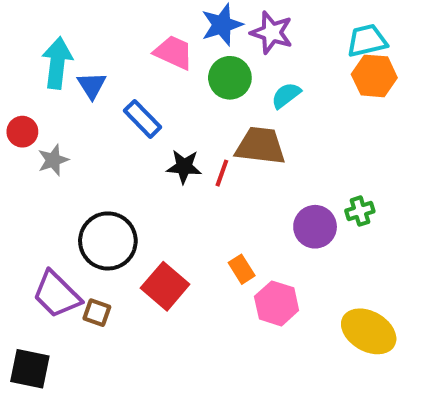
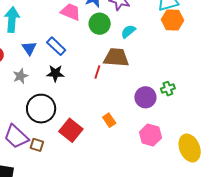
blue triangle: (92, 85) -> (29, 48), moved
gray star: (53, 160) -> (20, 76), moved
black star: (184, 167) -> (55, 73), moved
pink hexagon: (277, 303) -> (150, 135), moved
yellow ellipse: (369, 331) -> (190, 148), moved, turned 40

